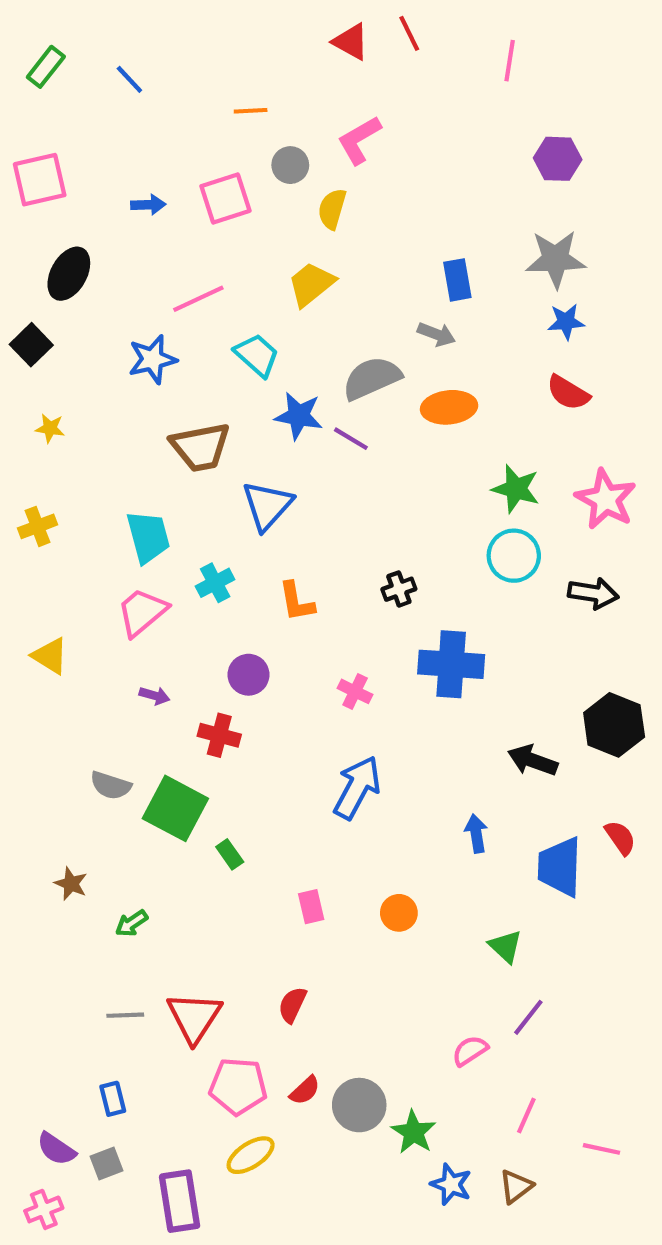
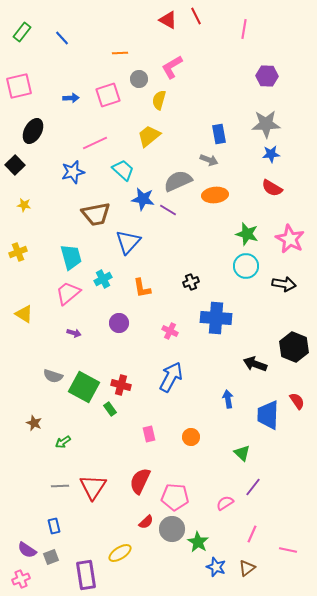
red cross: (219, 735) -> (121, 385), moved
red semicircle: (292, 1005) -> (140, 481), size x1.5
pink pentagon: (238, 1086) -> (175, 497), moved

